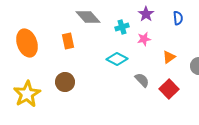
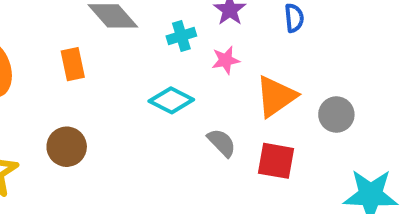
orange triangle: (169, 57) -> (276, 96), size x1.6
red square: (169, 89) -> (276, 161), turned -36

